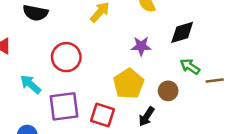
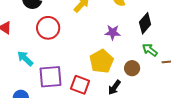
black diamond: (182, 32) -> (145, 23), turned -35
red circle: (66, 57) -> (48, 28), moved

